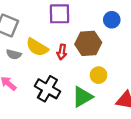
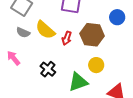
black cross: (47, 89) -> (48, 69), size x0.7

